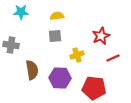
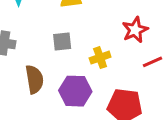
gray square: (55, 36) -> (62, 42), moved

